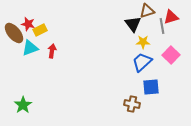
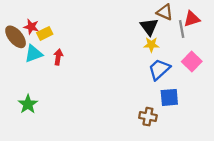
brown triangle: (147, 11) -> (165, 12), turned 42
yellow star: (143, 42) -> (151, 45), moved
green star: (23, 105) -> (28, 104), moved

